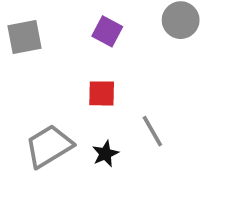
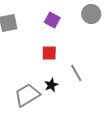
gray trapezoid: (49, 146) -> (27, 95), moved

